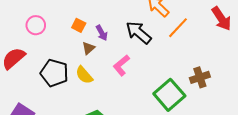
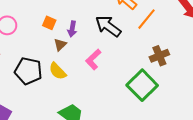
purple arrow: (102, 33) -> (72, 29), turned 42
brown cross: (200, 77) -> (159, 56), moved

